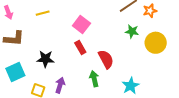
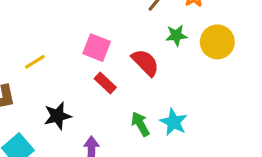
yellow line: (43, 13) -> (35, 62), moved
red semicircle: (106, 59) -> (145, 62), moved
cyan star: (131, 86) -> (174, 122), moved

